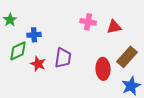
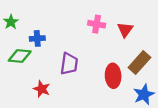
red triangle: (114, 27) -> (125, 30), turned -42
green diamond: (18, 51) -> (20, 56), turned 30
red star: (38, 64) -> (42, 89), moved

